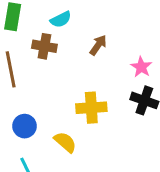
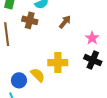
blue circle: (25, 126) -> (19, 80), moved
yellow semicircle: (65, 142) -> (38, 75), moved

